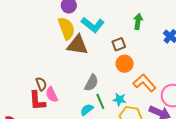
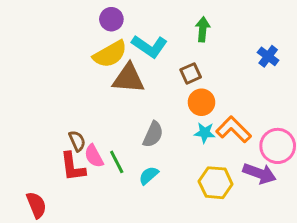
green arrow: (138, 21) -> (203, 29), moved
yellow semicircle: (66, 28) -> (110, 54), turned 85
cyan star: (119, 99) -> (205, 133), moved
green line: (100, 101) -> (117, 162), moved

